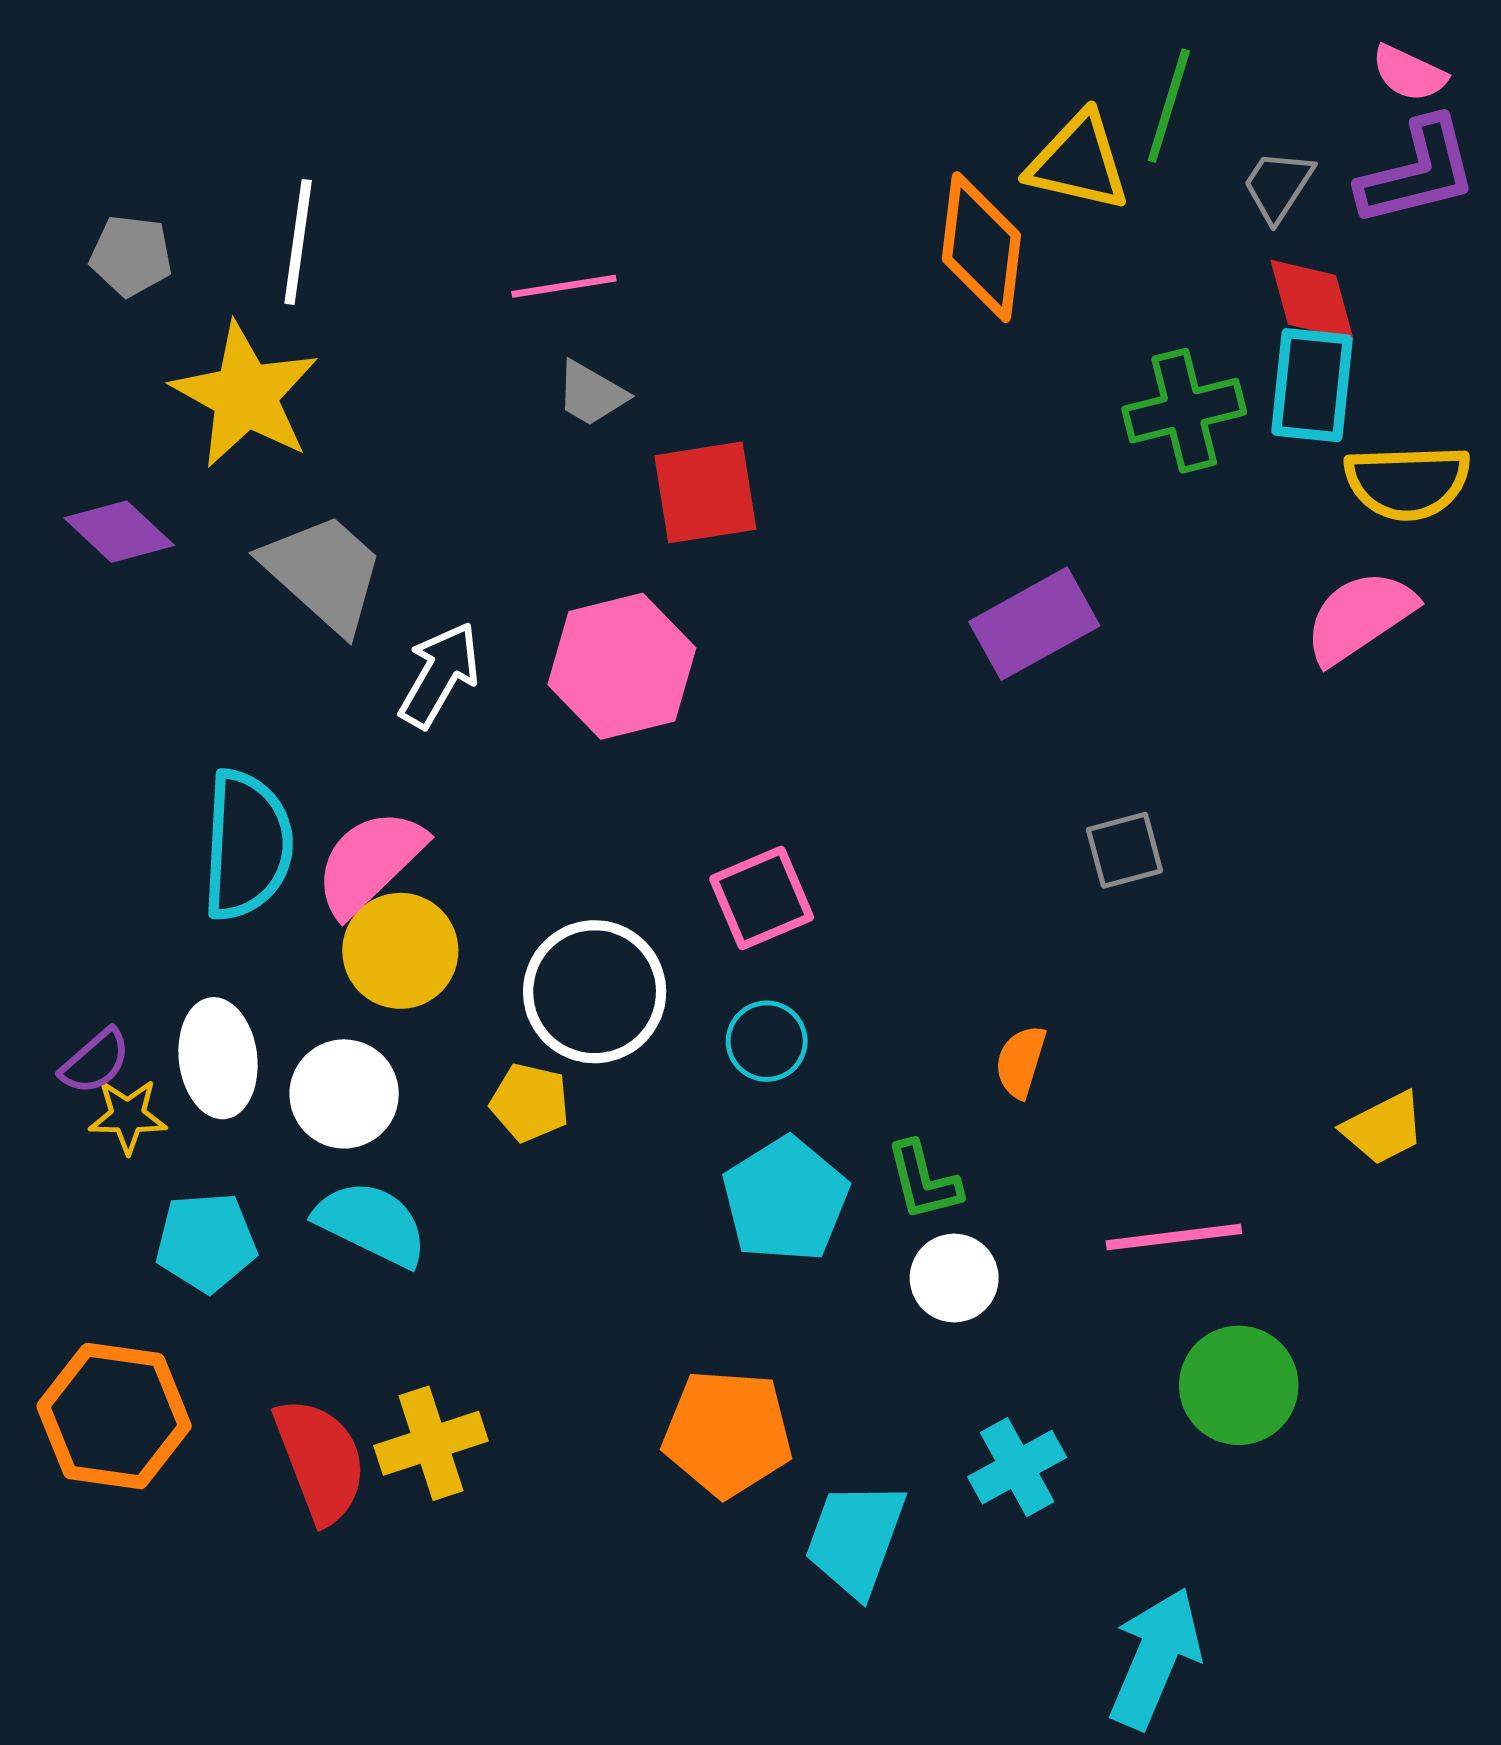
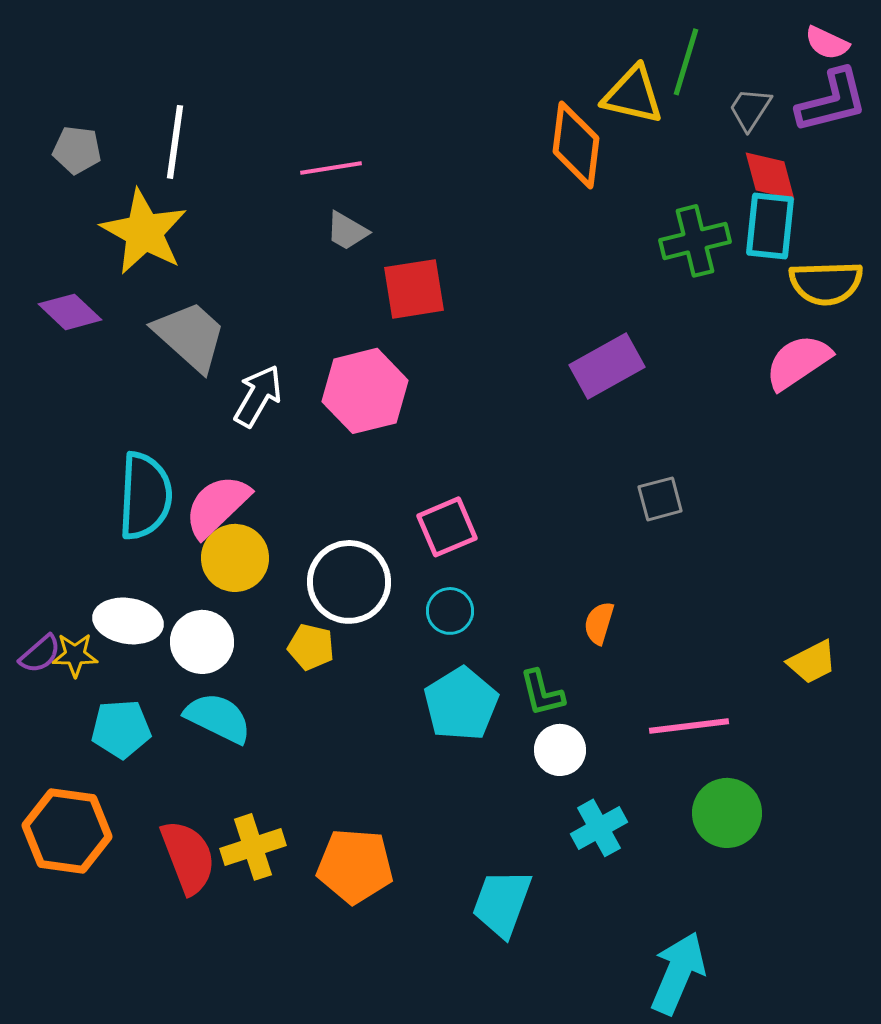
white ellipse: (218, 1058) -> (128, 621), turned -74
purple semicircle: (95, 1062) -> (40, 654), moved
orange pentagon: (727, 1433) -> (355, 866), moved
cyan cross: (1017, 1467) -> (599, 828), moved

